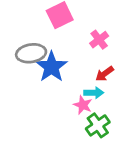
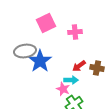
pink cross: (99, 40) -> (75, 32), moved, turned 32

